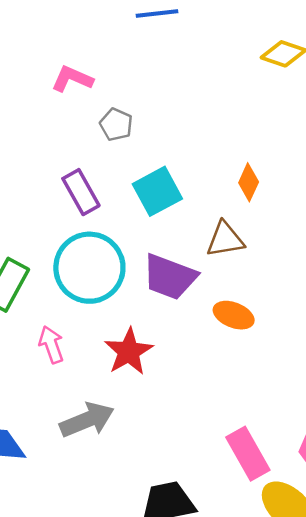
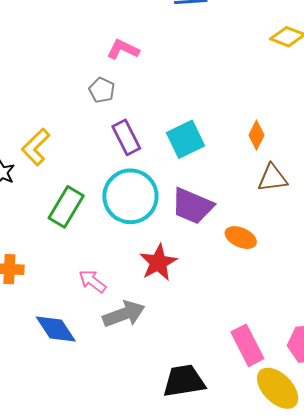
gray pentagon: (116, 125) -> (102, 90), moved
brown triangle: (225, 239) -> (273, 178), moved
pink arrow: (51, 345) -> (92, 281), moved, turned -36

